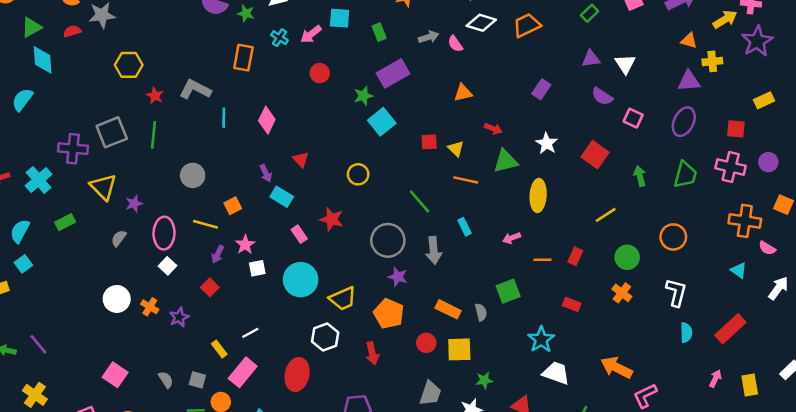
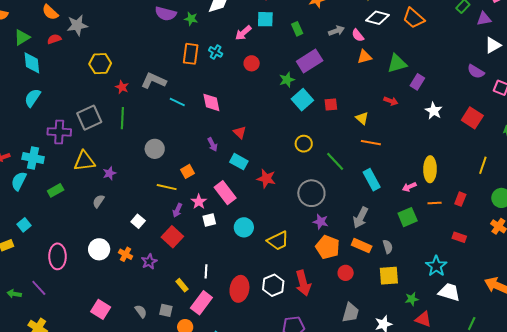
orange trapezoid: (527, 25) -> (414, 18), turned -110
cyan cross: (279, 38) -> (216, 52), moved
purple triangle: (591, 59) -> (484, 19), moved
white triangle: (625, 64) -> (493, 45), turned 36
purple rectangle: (541, 89) -> (417, 82), moved
orange triangle: (463, 93) -> (364, 57), moved
cyan semicircle: (22, 100) -> (33, 98), moved
cyan line: (224, 118) -> (177, 102), turned -63
pink diamond: (267, 120) -> (211, 102), turned -35
red square: (429, 142) -> (331, 104), moved
green triangle: (506, 161) -> (397, 63), moved
yellow circle: (358, 174) -> (304, 144), moved
cyan cross: (39, 180) -> (33, 158), turned -35
yellow triangle: (103, 187) -> (84, 161), turned -50
yellow ellipse: (538, 195) -> (430, 169), moved
cyan rectangle: (282, 197) -> (239, 162), moved
yellow line: (606, 215) -> (483, 165), turned -36
cyan rectangle: (465, 227) -> (372, 180), size x1.5
cyan semicircle: (20, 231) -> (19, 181), moved
pink ellipse: (164, 233) -> (57, 256), moved
pink rectangle: (299, 234) -> (225, 193), moved, size x1.6
gray arrow: (434, 250) -> (360, 218), moved, turned 35
cyan circle: (301, 280) -> (244, 227), size x0.7
red square: (210, 287) -> (172, 237), size x1.5
green square: (508, 291) -> (408, 217), moved
orange pentagon: (389, 314) -> (328, 247), moved
white line: (250, 333) -> (206, 271), turned -56
white hexagon: (325, 337) -> (273, 285), moved
yellow square: (459, 349) -> (389, 276), moved
red arrow: (372, 353) -> (303, 283), size x1.4
red ellipse: (297, 374) -> (239, 289), moved
green star: (484, 380) -> (412, 299), moved

